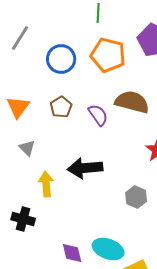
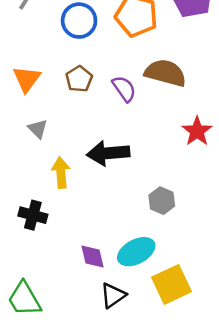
gray hexagon: (136, 197) -> (162, 201), moved
cyan ellipse: (108, 249) -> (136, 252), turned -48

